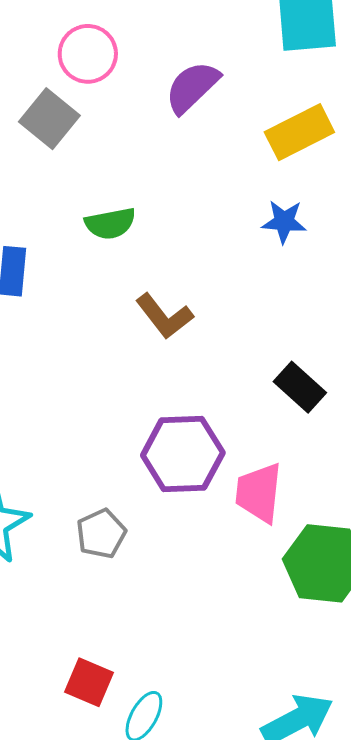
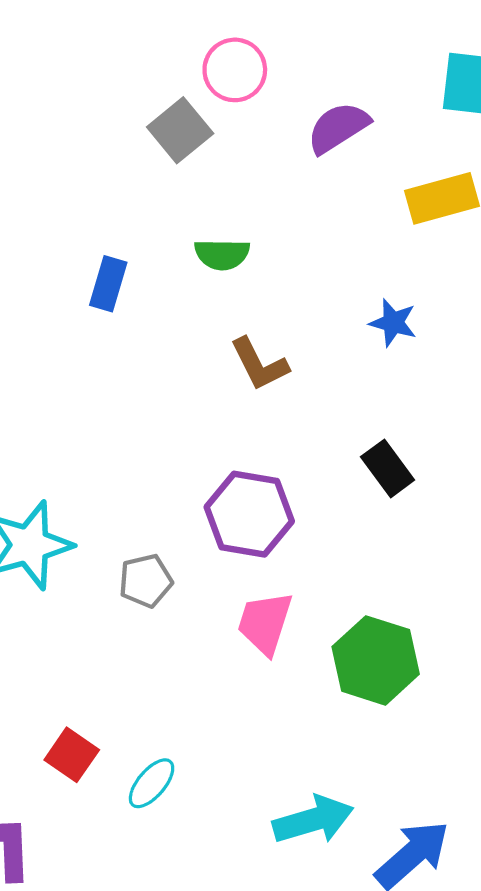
blue star: (284, 222) -> (393, 323), moved
pink trapezoid: (259, 493) -> (265, 623), moved
red square: (89, 682) -> (72, 755), moved

